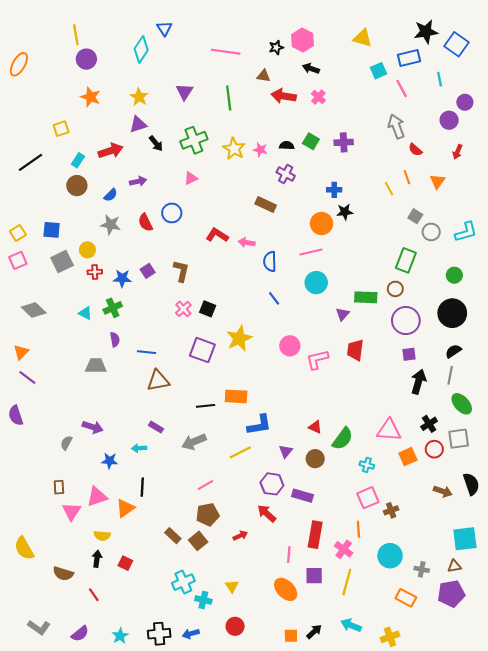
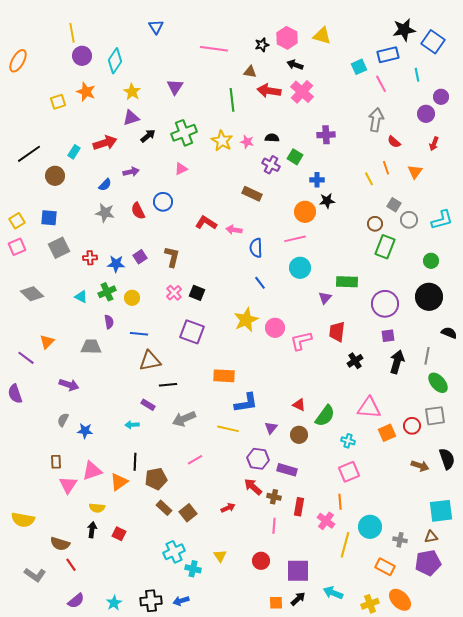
yellow triangle: (363, 38) -> (322, 36), moved
cyan diamond: (141, 50) -> (115, 61), moved
pink cross: (318, 97) -> (302, 92), size x1.6
green line: (229, 98) -> (232, 100), moved
gray arrow: (396, 127) -> (376, 120), turned 30
yellow square: (61, 129) -> (58, 102), moved
green square: (311, 141) -> (295, 157), moved
black arrow: (156, 143) -> (148, 136), turned -91
brown circle: (77, 186) -> (55, 176), moved
yellow circle: (87, 250) -> (132, 298), moved
brown circle: (395, 289) -> (375, 224), moved
yellow star: (239, 338) -> (246, 320), moved
black semicircle: (453, 351) -> (449, 333), moved, turned 56
orange triangle: (21, 352) -> (47, 342), moved
black line: (206, 406) -> (168, 385), moved
black cross: (429, 424) -> (355, 361), moved
purple arrow: (93, 427) -> (69, 385), moved
yellow line: (240, 452) -> (228, 429), turned 40
blue star: (110, 461) -> (85, 431), moved
brown cross: (391, 510) -> (274, 497), moved, turned 32
brown pentagon: (208, 515) -> (156, 479), moved
red rectangle: (315, 535) -> (299, 507), size x0.7
yellow semicircle: (24, 548) -> (23, 520), turned -50
purple square: (314, 576) -> (298, 571), moved, size x1.4
yellow line: (347, 582) -> (345, 545), moved
orange ellipse: (286, 589) -> (400, 600), moved
red line: (94, 595) -> (71, 565), moved
red circle: (235, 626) -> (261, 561), moved
gray L-shape: (39, 627) -> (35, 575), moved

